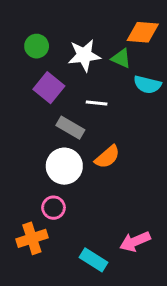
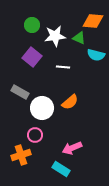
green circle: (37, 46) -> (32, 25), moved
gray rectangle: (70, 128) -> (20, 92), moved
pink arrow: (135, 241) -> (72, 148), moved

